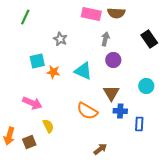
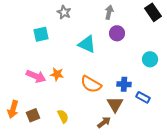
orange star: (53, 72) -> (57, 74), moved
brown triangle: (111, 93) -> (115, 104), moved
blue rectangle: (139, 124) -> (143, 97), turned -64
yellow semicircle: (48, 126) -> (63, 116), moved

